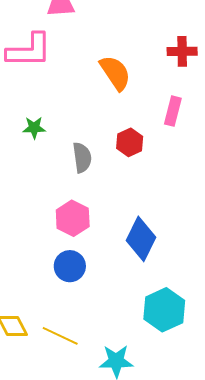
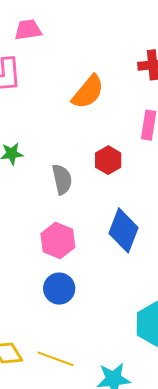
orange semicircle: (115, 73) -> (88, 92), turned 78
blue diamond: (141, 239) -> (124, 230), moved

